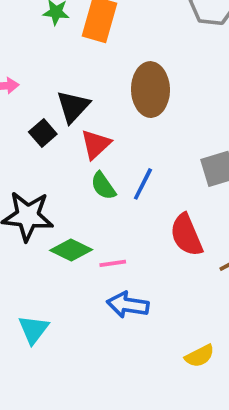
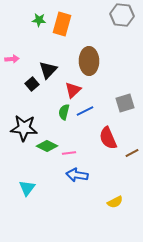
red triangle: (96, 144) -> (73, 90), moved
blue line: (143, 184) -> (85, 111), turned 36
green semicircle: (103, 186) -> (64, 112), turned 49

